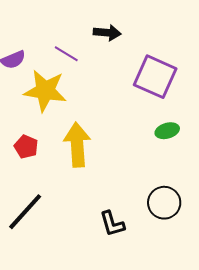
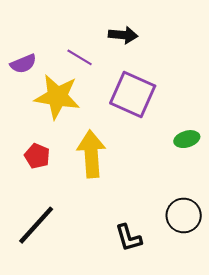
purple square: (155, 77) -> (133, 94), moved

